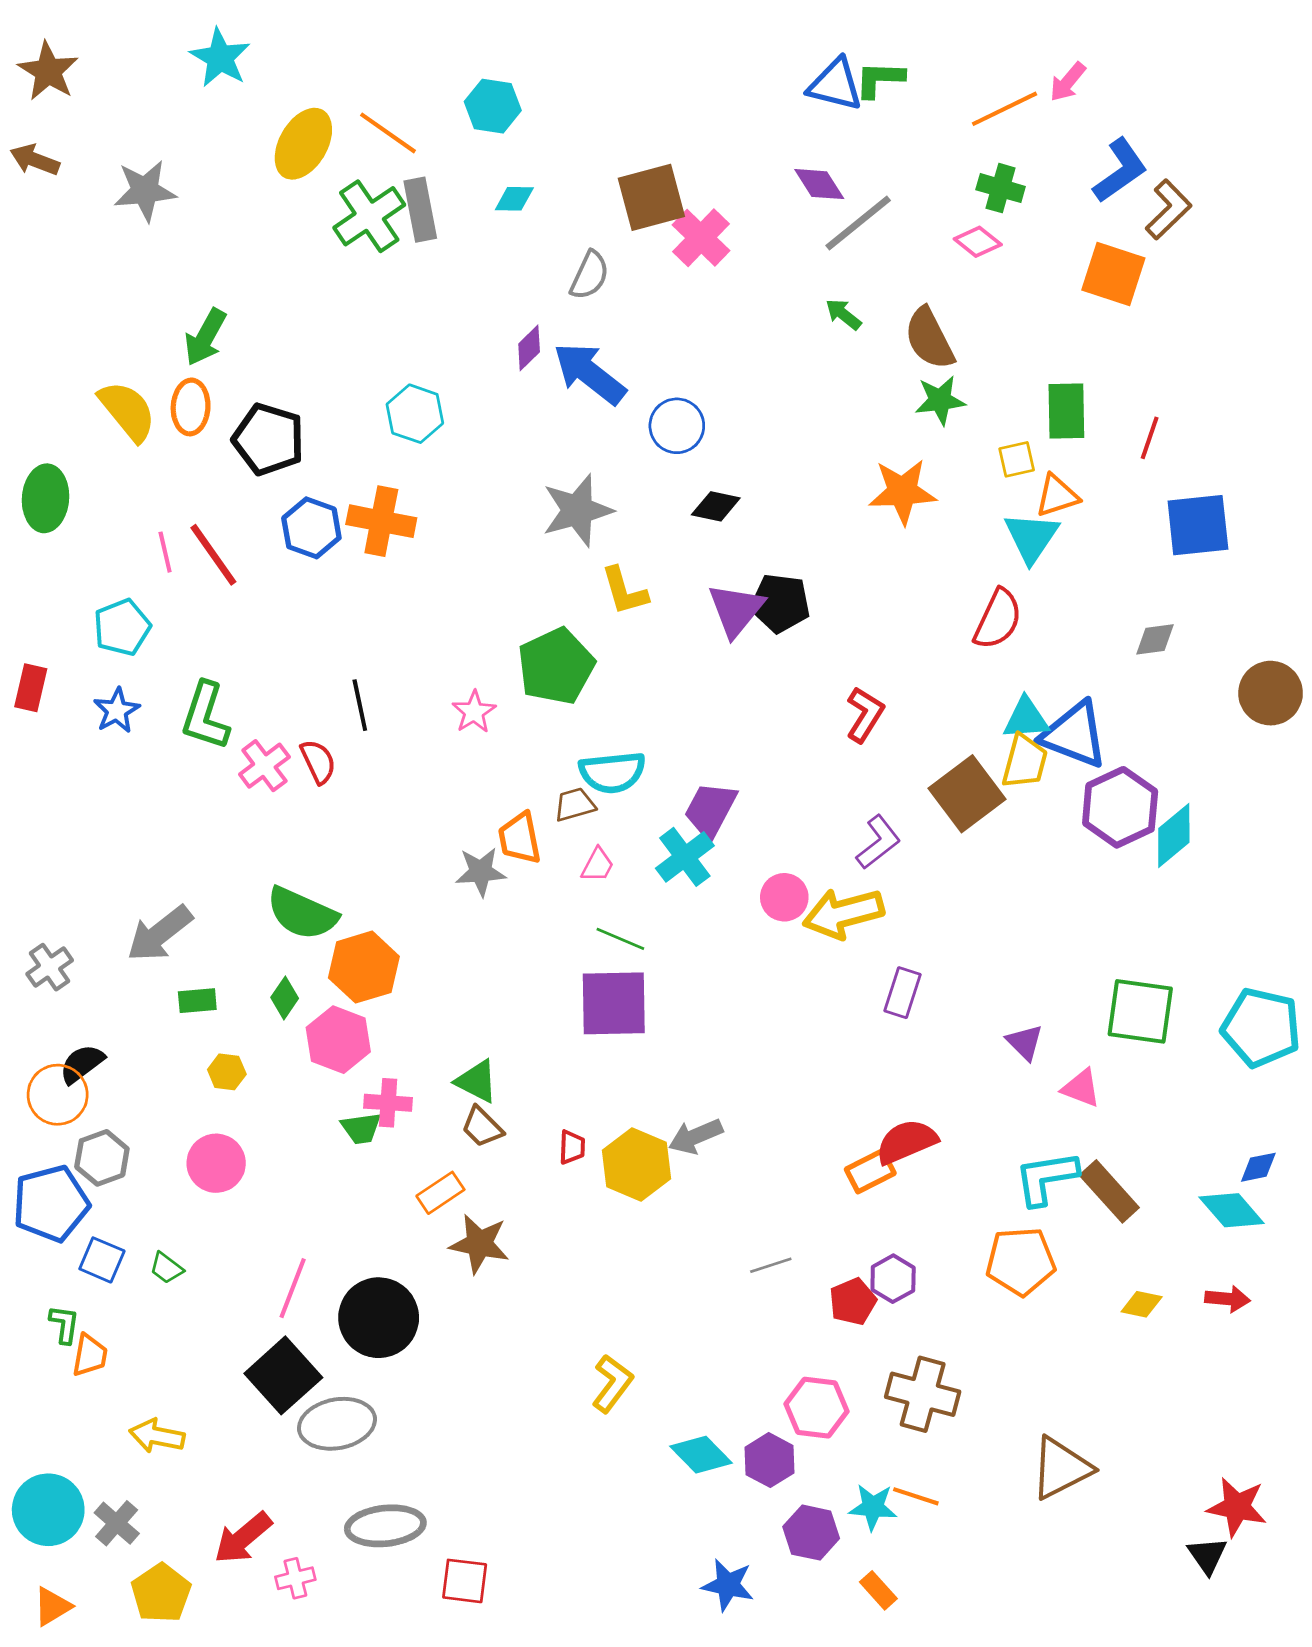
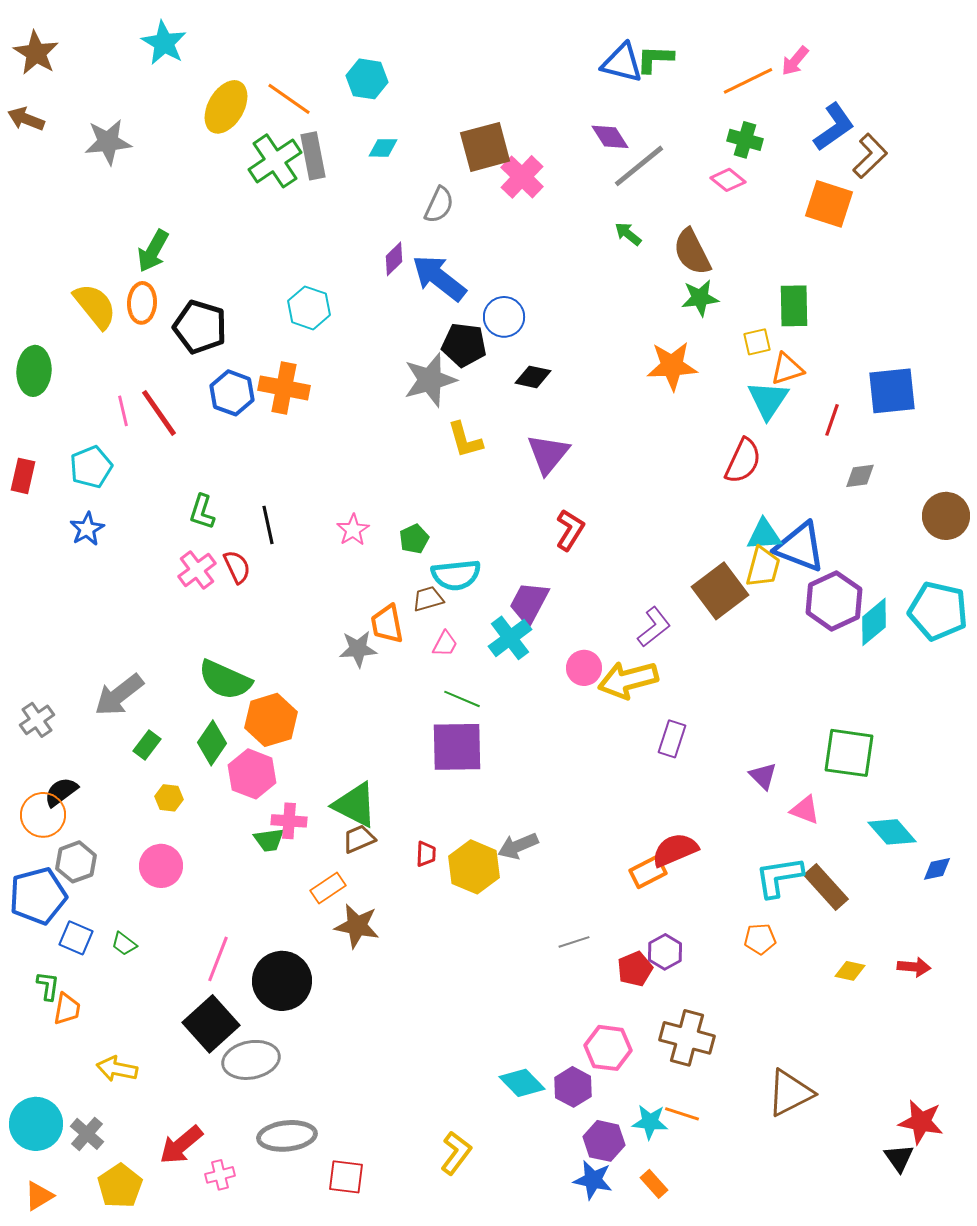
red line: (1150, 438) -> (832, 420), moved
black pentagon: (780, 603) -> (464, 345), moved
green pentagon: (556, 666) -> (414, 539), moved, size x0.5
red rectangle: (31, 688) -> (23, 476), moved
red L-shape: (865, 715) -> (570, 530), moved
green L-shape: (205, 716) -> (202, 512), moved, size x0.7
green diamond: (285, 998) -> (212, 743), size x1.4
green rectangle: (197, 1001) -> (147, 745), turned -48
cyan pentagon: (1261, 1028) -> (938, 611), moved
green triangle: (477, 1081) -> (355, 805), size x1.4
brown trapezoid: (482, 1127) -> (359, 839), turned 112
cyan diamond: (1232, 1210) -> (892, 832), moved
orange pentagon: (1021, 1261) -> (760, 939), size x0.6
yellow L-shape: (612, 1383) -> (456, 1153), moved
blue star: (728, 1585) -> (593, 1180), moved

